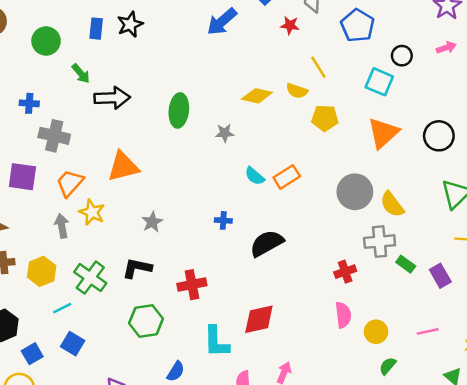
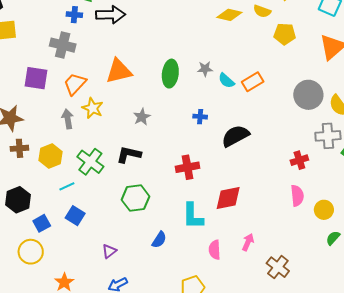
blue cross: (29, 103) -> (74, 15), moved
green ellipse: (179, 110) -> (170, 74), moved
gray star: (225, 133) -> (205, 69), moved
red cross: (192, 285) -> (188, 167), moved

